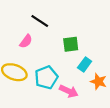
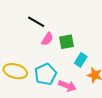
pink semicircle: (26, 41) -> (47, 39), moved

